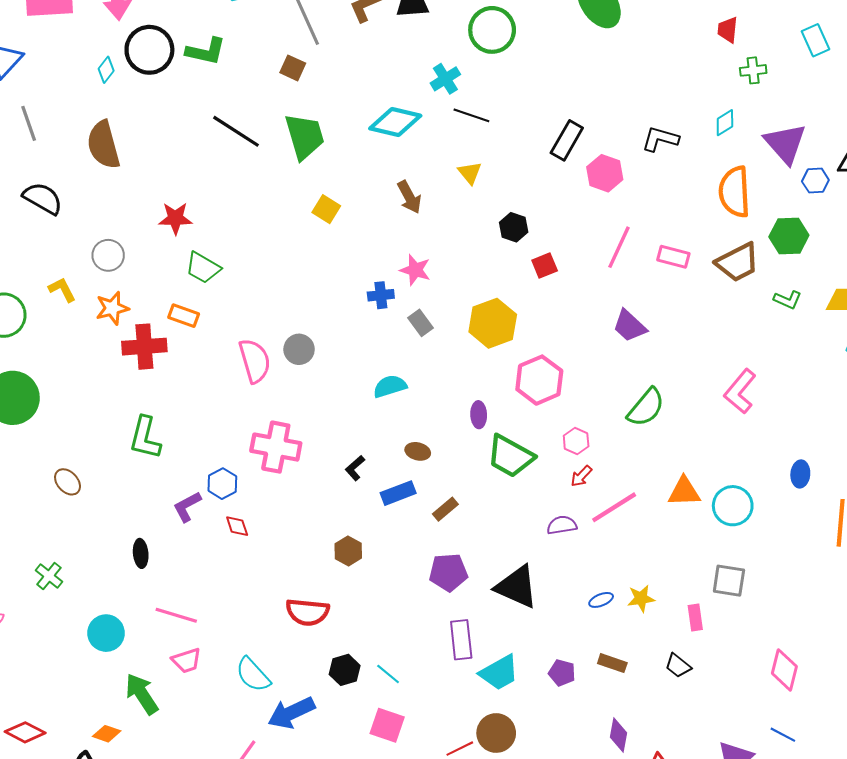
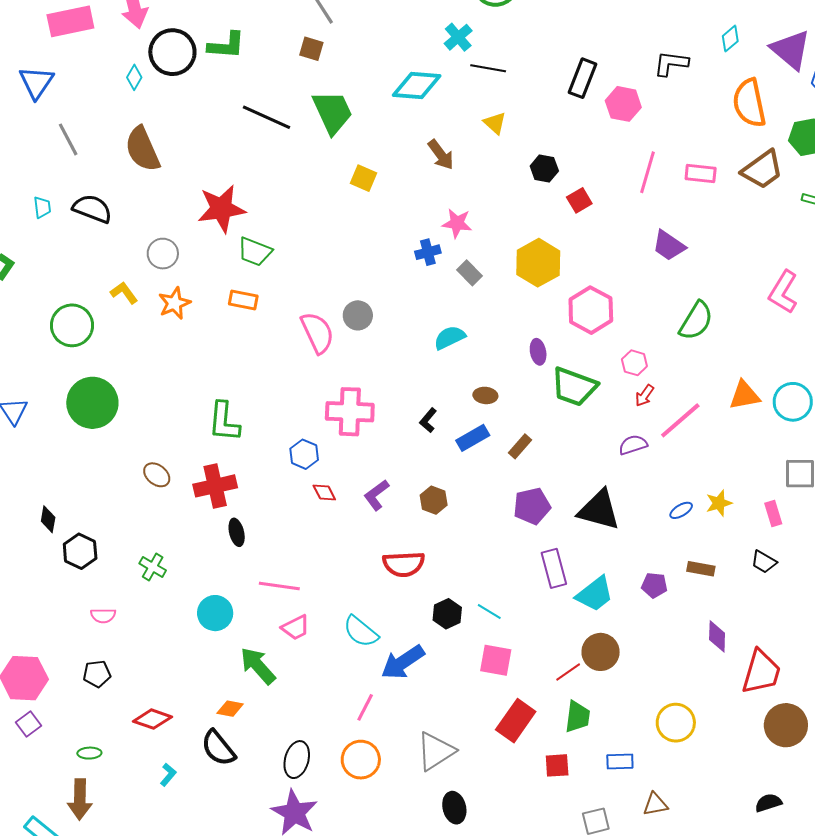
red star: (175, 218) -> (221, 209), size x1.5
red cross: (144, 347) -> (215, 486), moved
purple L-shape: (187, 507) -> (376, 495), moved

